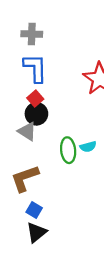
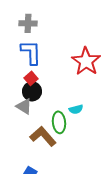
cyan semicircle: (88, 147) -> (76, 109), moved
brown L-shape: (25, 178) -> (43, 136), moved, turned 68

